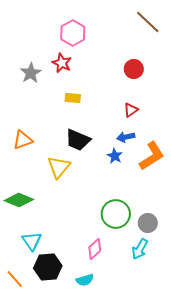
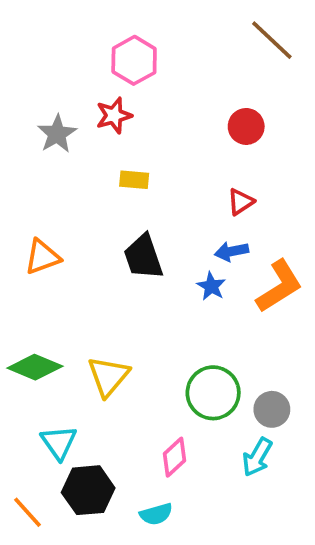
red star: (62, 63) -> (114, 115), turned 30
black trapezoid: (78, 140) -> (143, 257), turned 48
yellow triangle: (59, 167) -> (108, 376), moved

